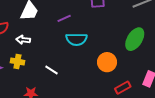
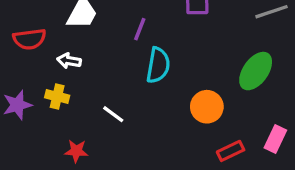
purple line: (64, 18) -> (140, 29), turned -48
cyan semicircle: (76, 39) -> (158, 65), turned -85

